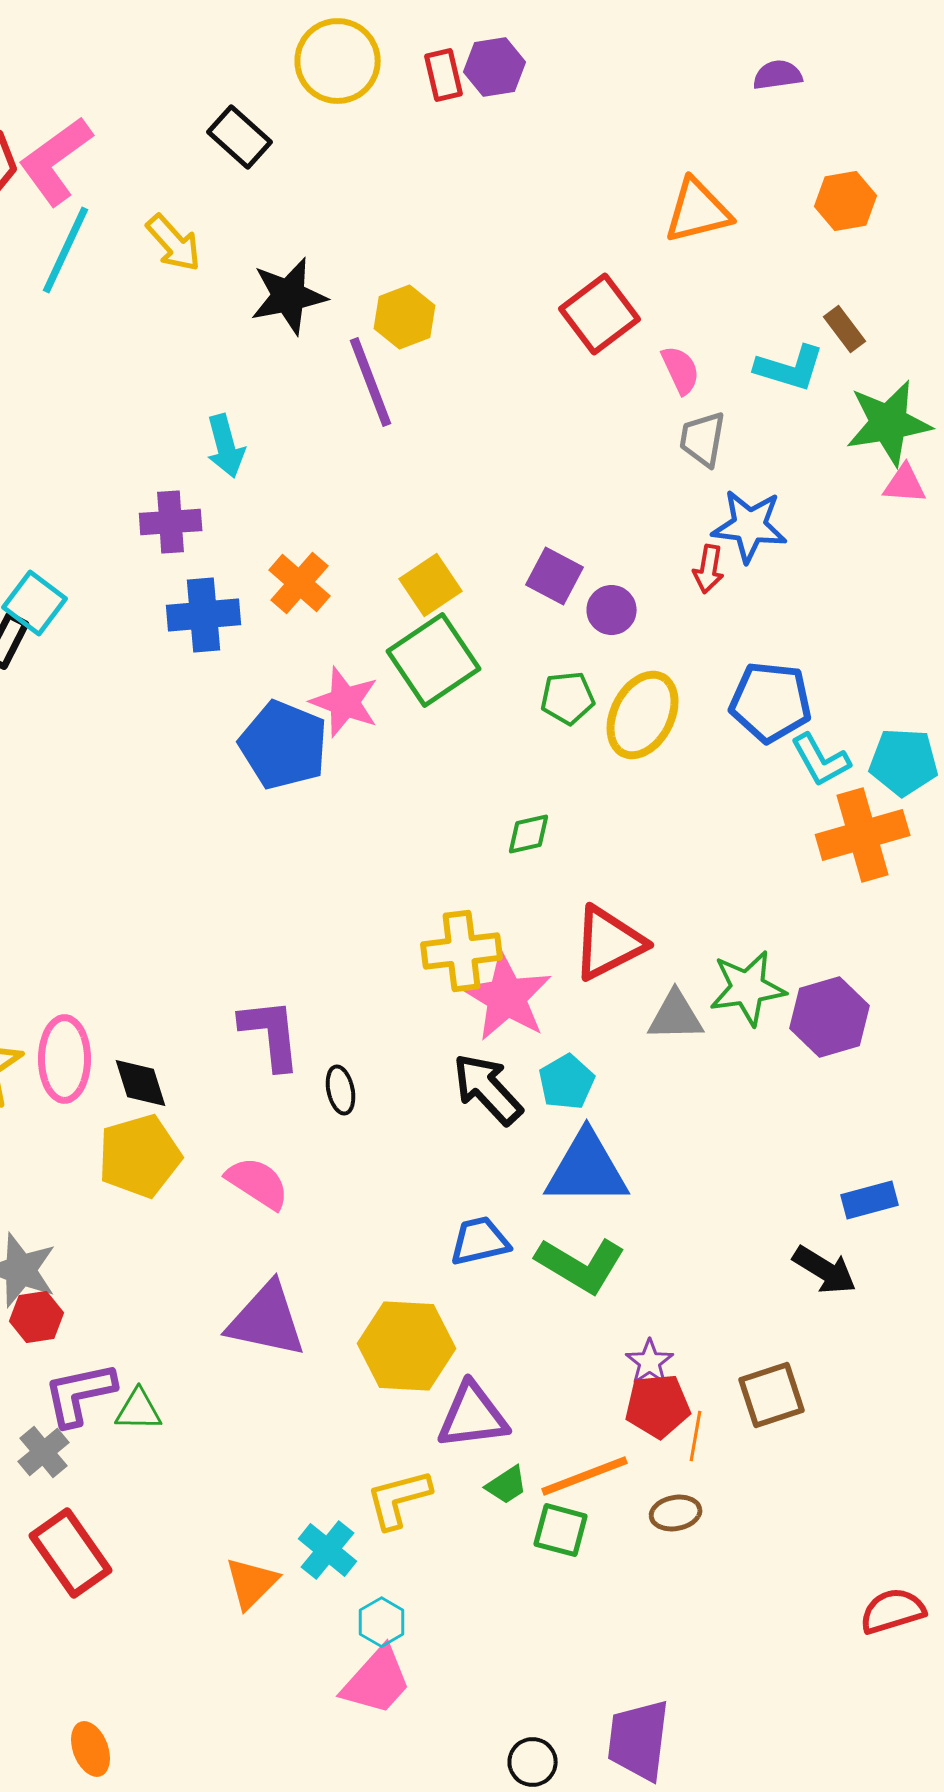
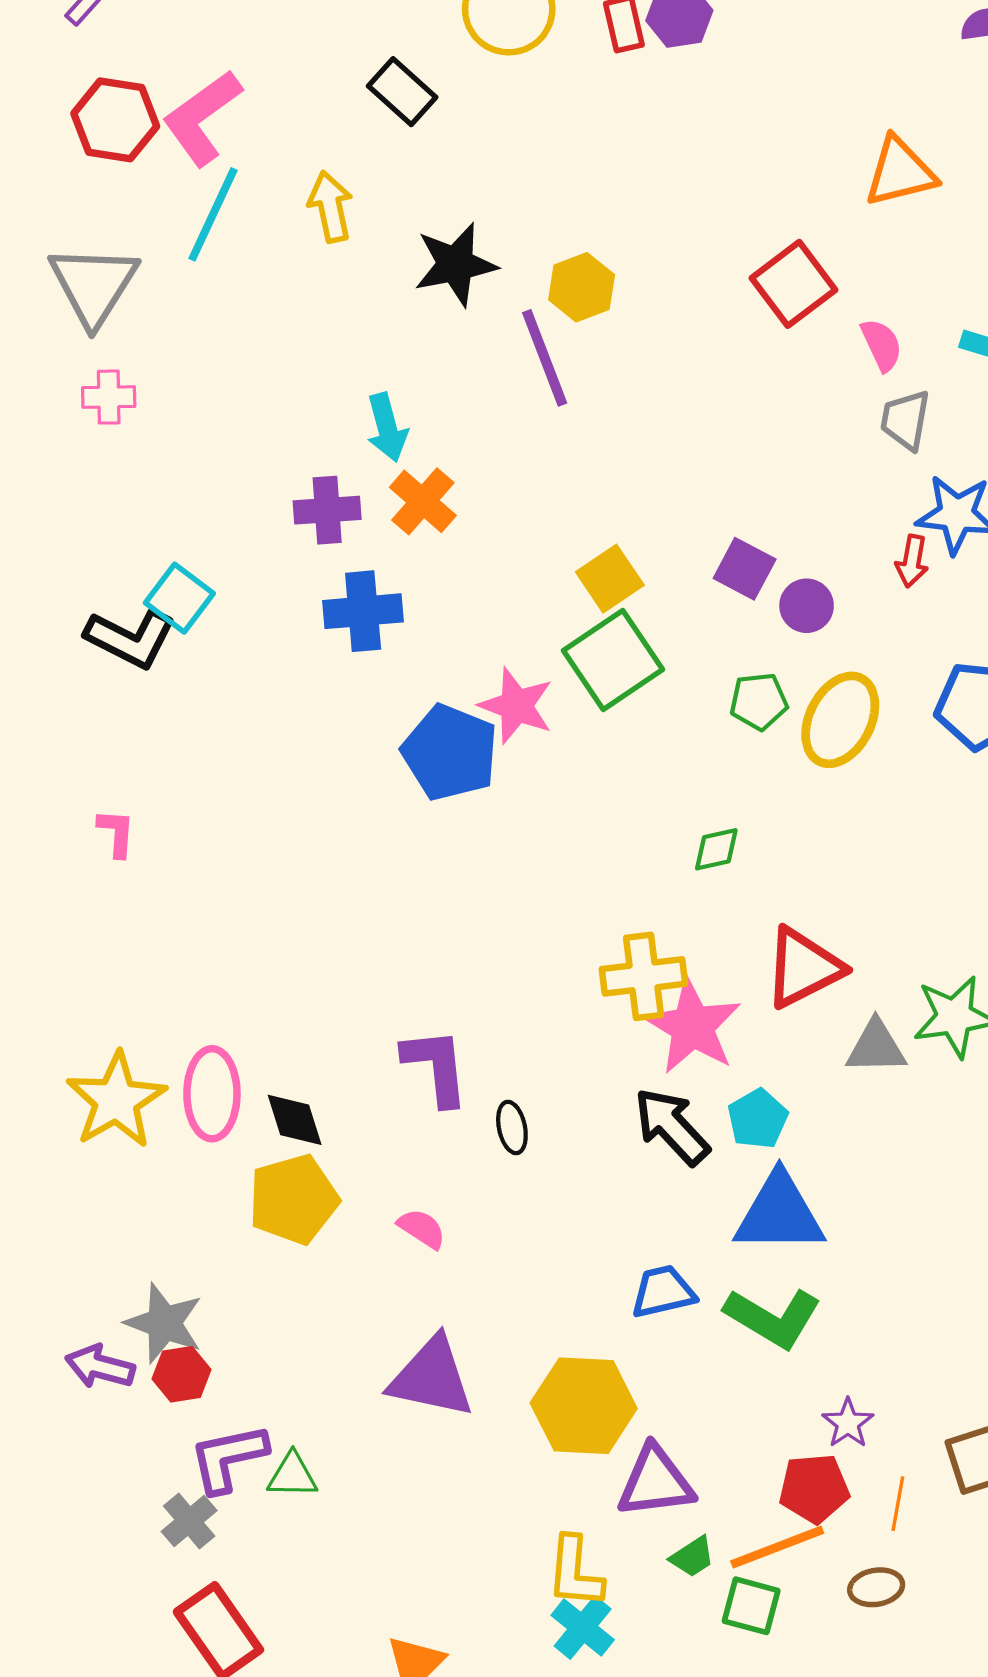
yellow arrow: (174, 243) -> (330, 207), turned -150
orange cross: (300, 583) -> (423, 501), moved
pink semicircle: (258, 1183) -> (422, 1229), size x0.7
red pentagon: (658, 1406) -> (814, 1488), moved
yellow L-shape: (399, 1499) -> (575, 1572), turned -70
cyan cross: (328, 1550) -> (583, 1628), moved

